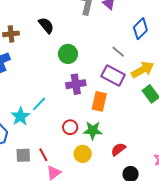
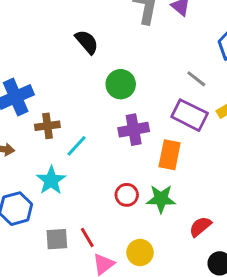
brown cross: (11, 34) -> (47, 126), moved
cyan line: (39, 104) -> (76, 146), moved
yellow circle: (83, 154) -> (140, 252), moved

